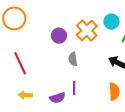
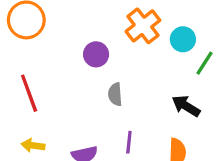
orange cross: (87, 31) -> (143, 26), moved
purple line: (74, 88) -> (129, 142), moved

